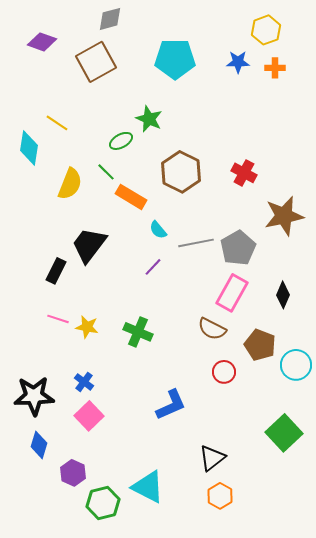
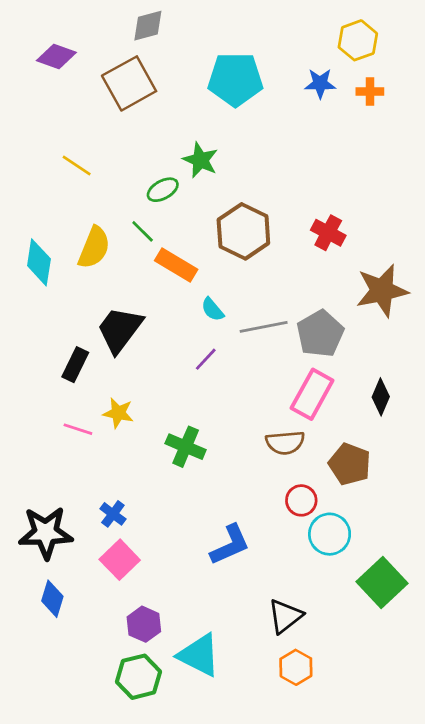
cyan diamond: (29, 148) -> (39, 262), moved
yellow star: (87, 327) -> (118, 413), moved
brown semicircle: (212, 329) -> (285, 443), turned -32
cyan circle: (296, 365) -> (330, 534), moved
purple hexagon: (73, 473) -> (144, 624), moved

